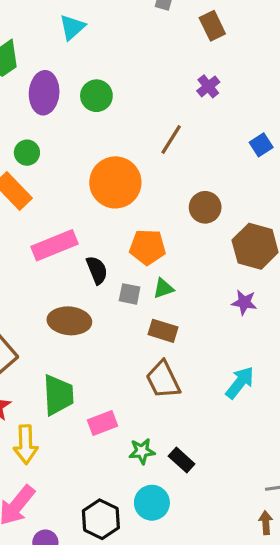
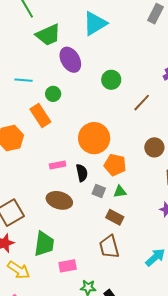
cyan triangle: (72, 27) -> (95, 23), size x1.5
purple ellipse: (44, 93) -> (70, 60), turned -45
green circle: (96, 96) -> (111, 80), moved
orange circle: (115, 182) -> (94, 138), moved
pink rectangle: (54, 245) -> (58, 165), moved, size x0.6
yellow arrow: (26, 444) -> (19, 270), turned -65

